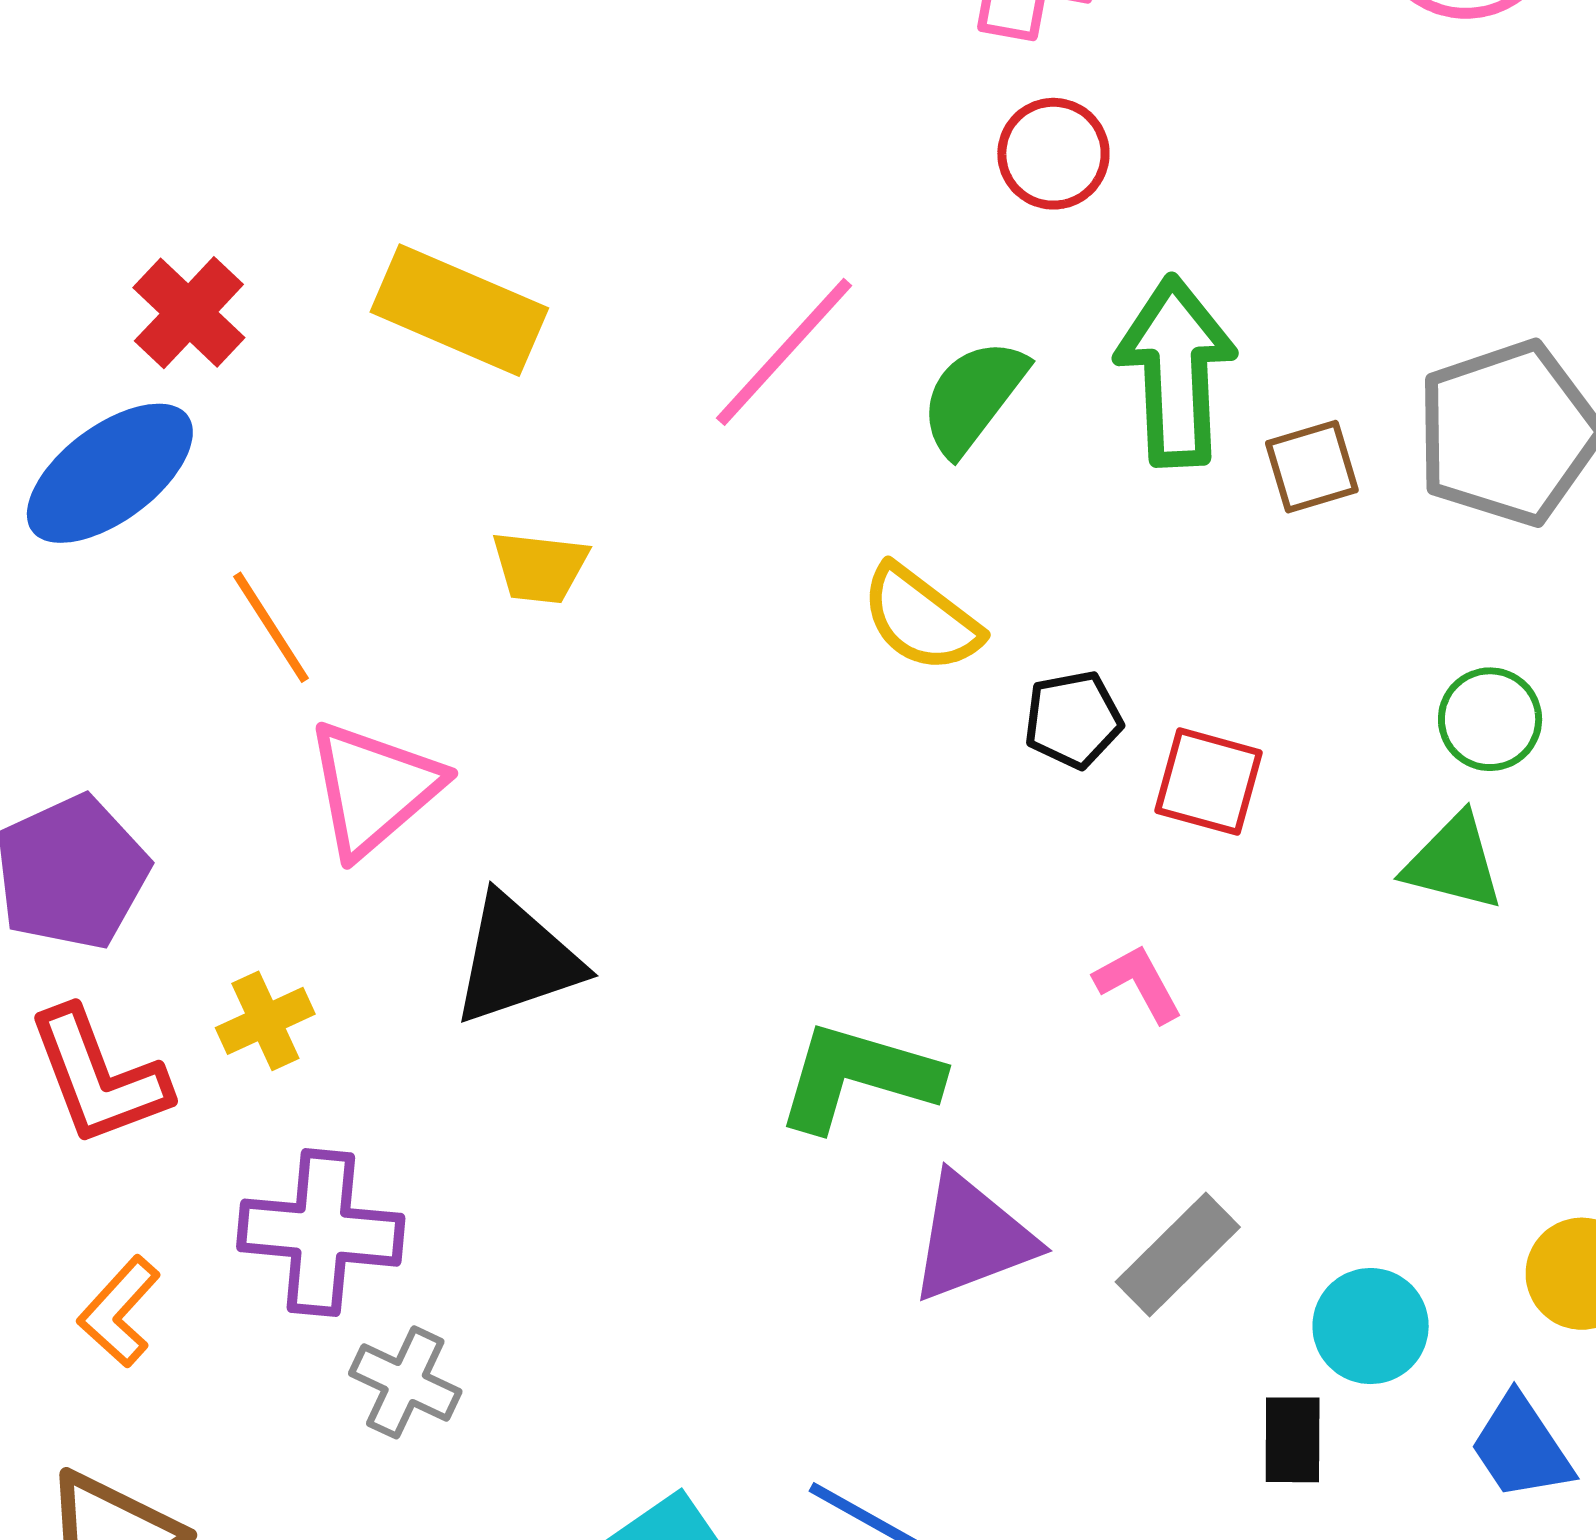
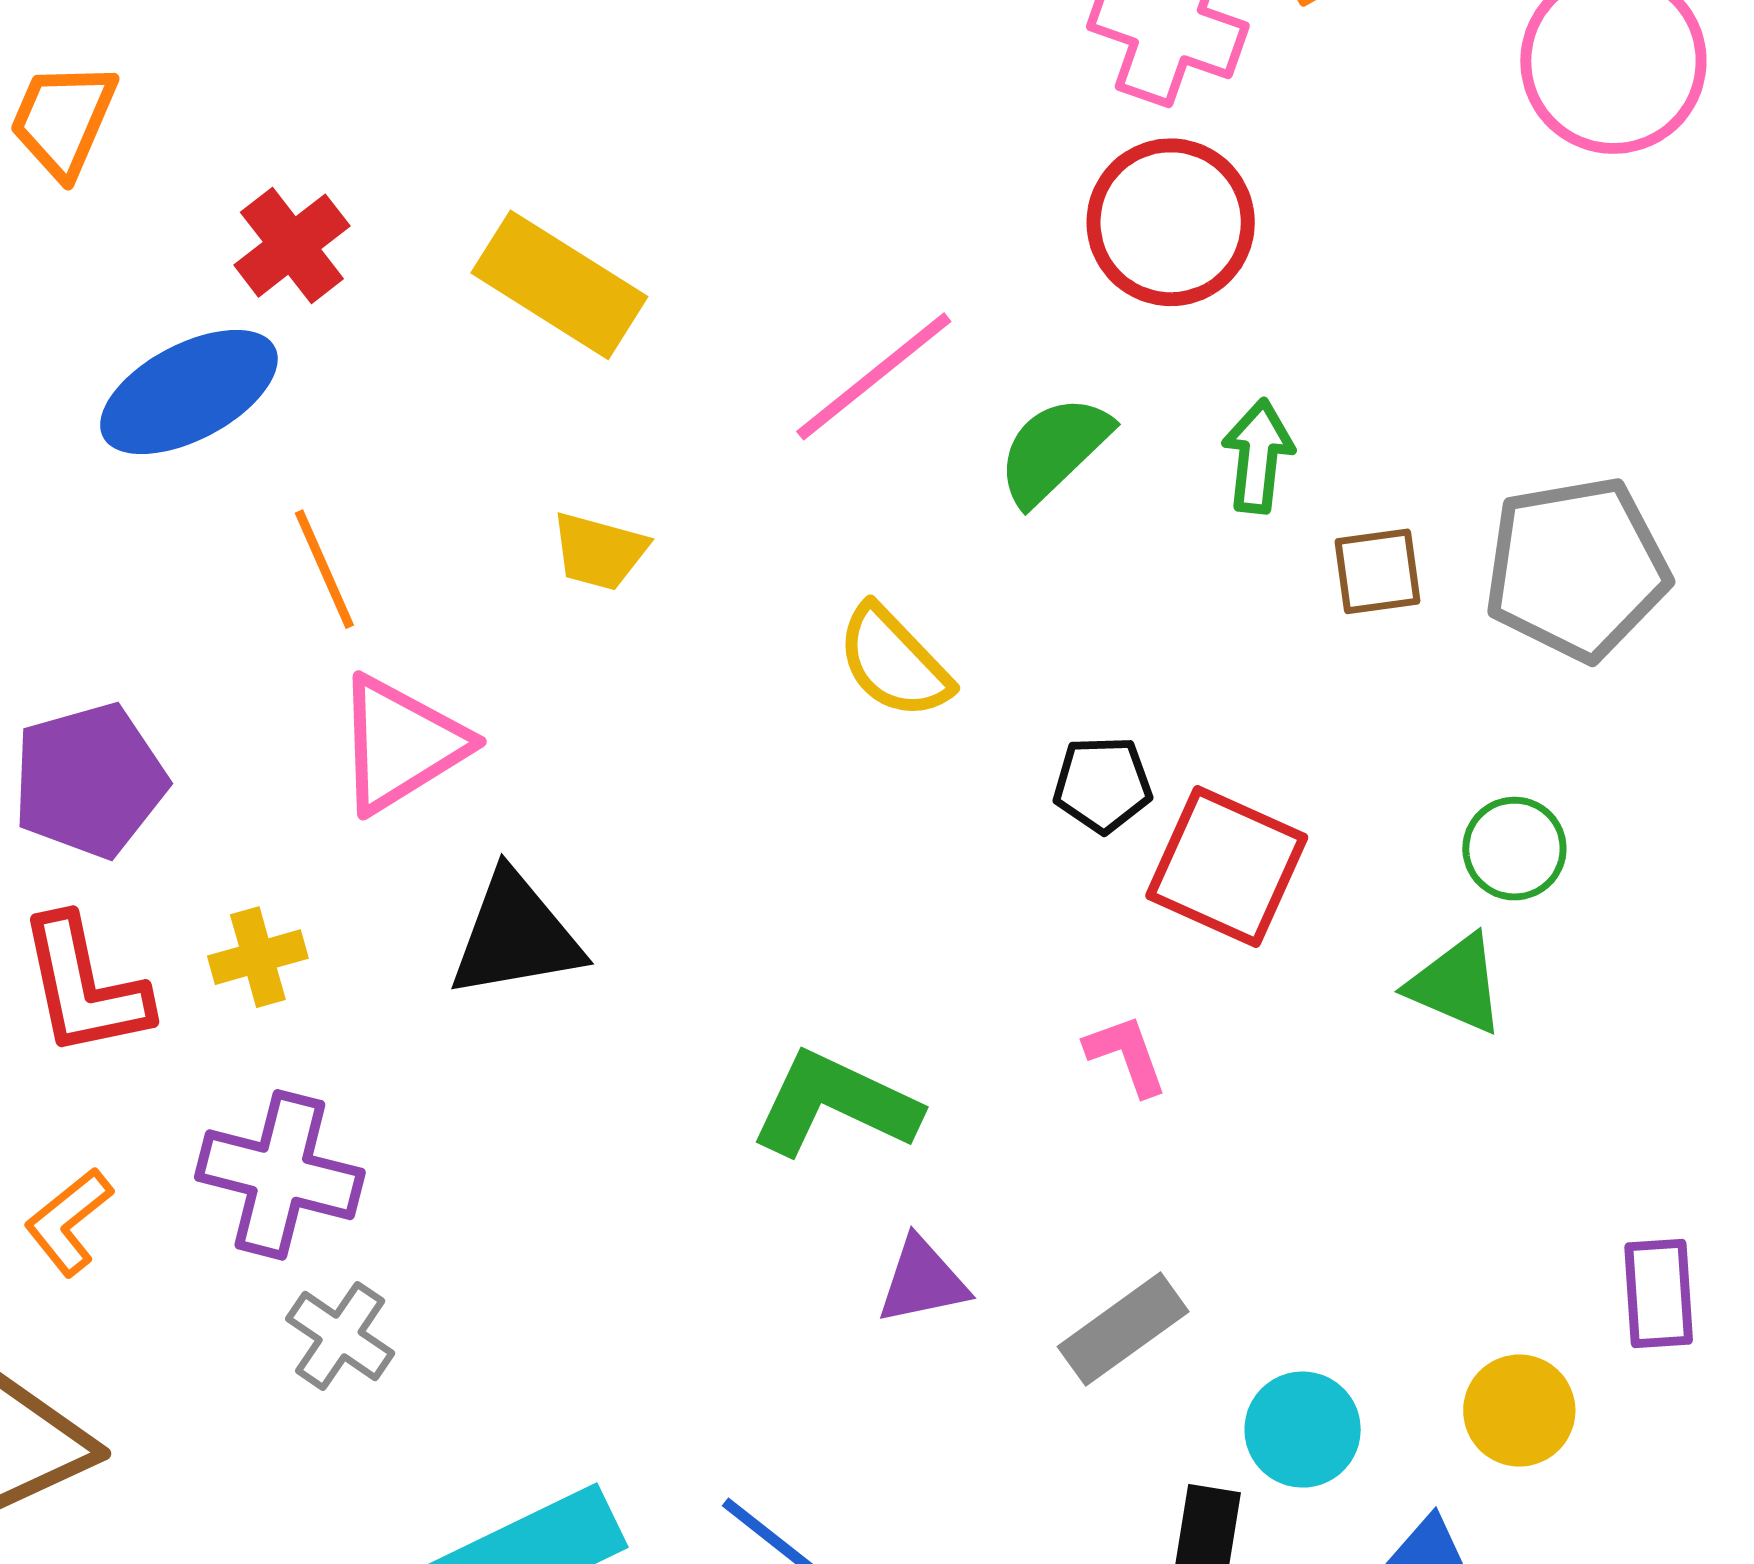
red circle: (1053, 154) -> (1171, 222), size x1.5
green arrow: (1176, 371) -> (1258, 456), size x0.6
yellow semicircle: (921, 619) -> (894, 662), moved
red square: (1208, 782) -> (1227, 867), size x1.4
purple triangle: (972, 1238) -> (922, 1281), size x0.7

